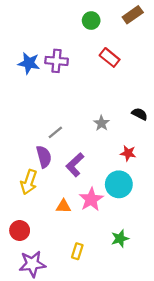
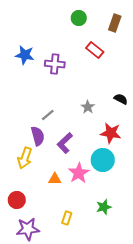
brown rectangle: (133, 15) -> (115, 23), moved, turned -36
purple cross: (57, 61) -> (55, 64), moved
red star: (128, 153) -> (111, 133), size x1.5

